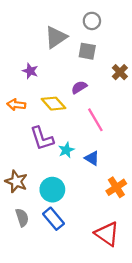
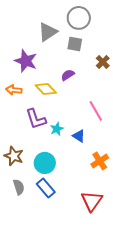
gray circle: (92, 21) -> (79, 18), size x1.5
purple star: (30, 71) -> (26, 61), size x1.6
pink line: (95, 120) -> (96, 111), moved
red triangle: (107, 234) -> (92, 201), turned 30

